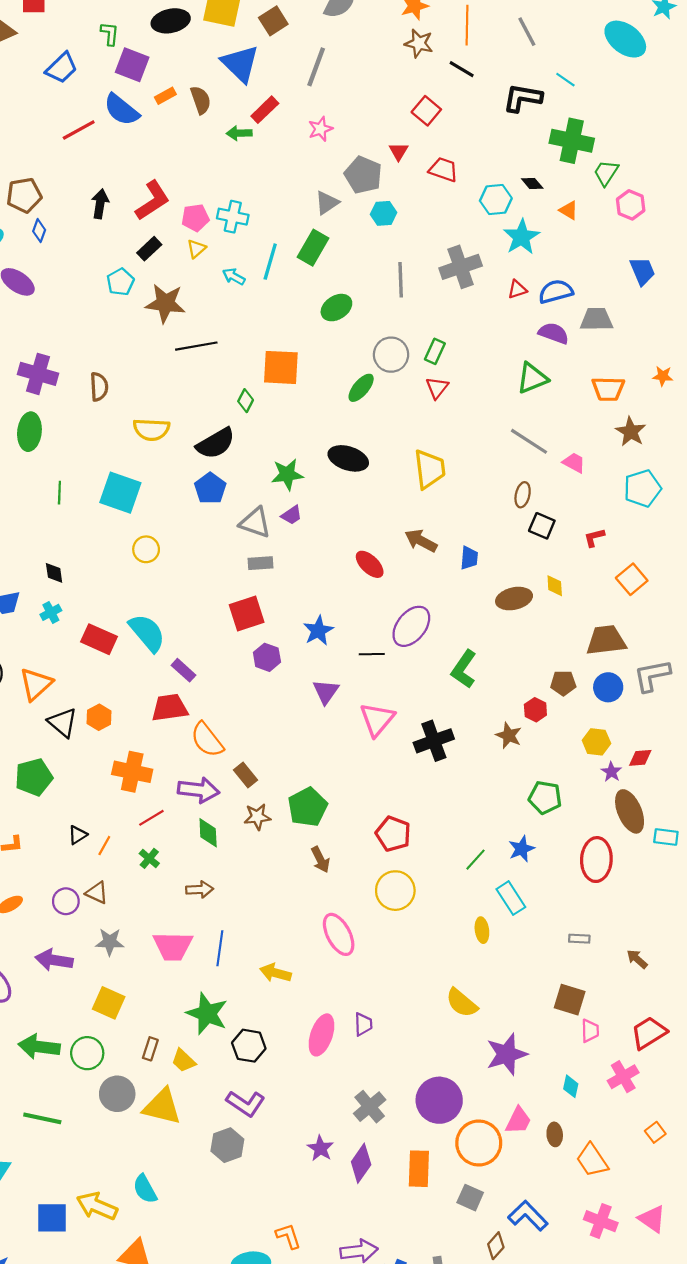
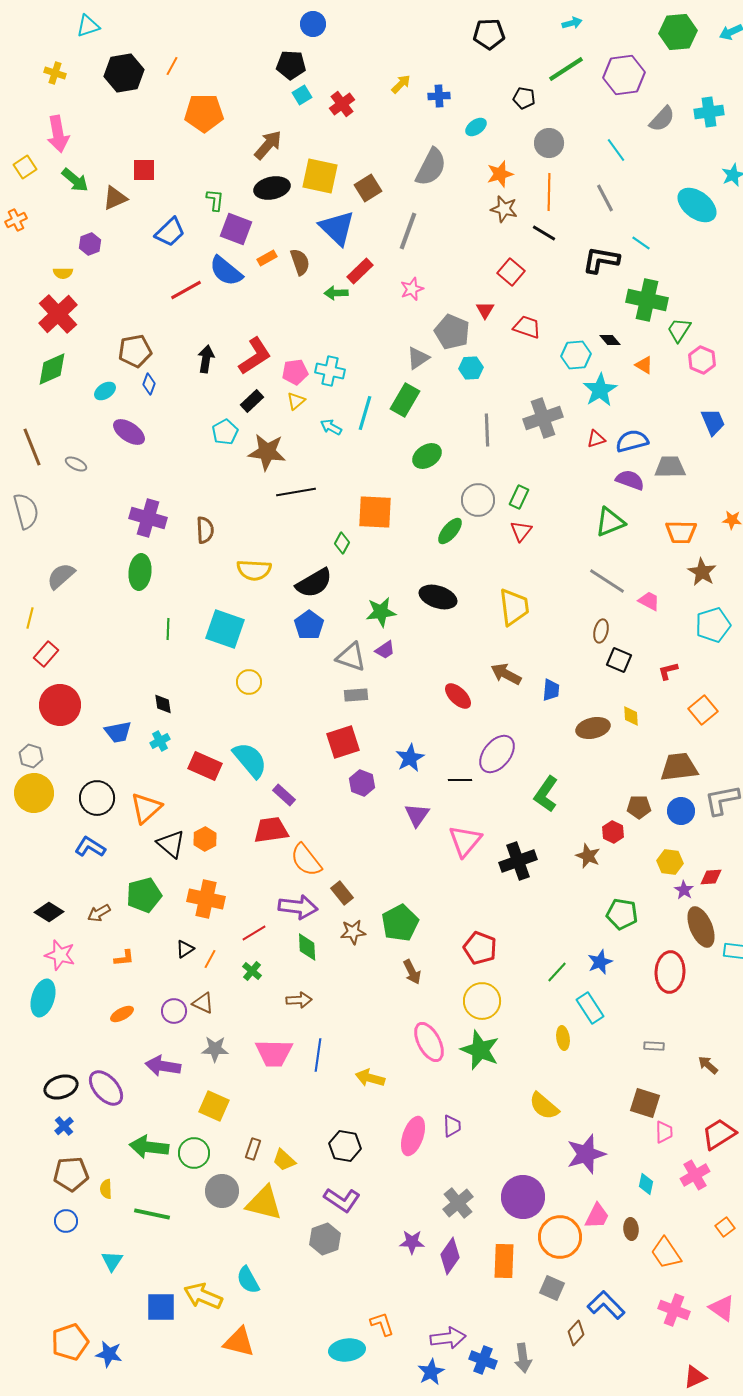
orange cross: (132, 772) -> (206, 899), moved
green star: (207, 1014) -> (480, 1050), moved
purple star: (320, 1148) -> (412, 1242), turned -30

